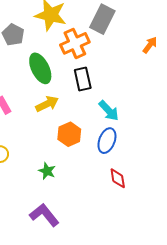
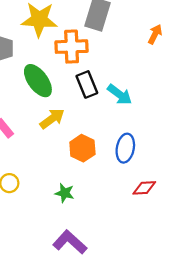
orange cross: (75, 43) -> (72, 47), turned 32
cyan arrow: (109, 111) -> (120, 95), moved
red diamond: (118, 178) -> (144, 188), turned -75

